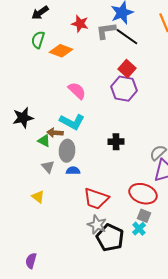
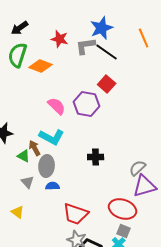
green semicircle: (38, 40) -> (18, 55), size x1.4
purple hexagon: (124, 89) -> (87, 104), moved
brown arrow: (55, 133) -> (35, 148), turned 56

